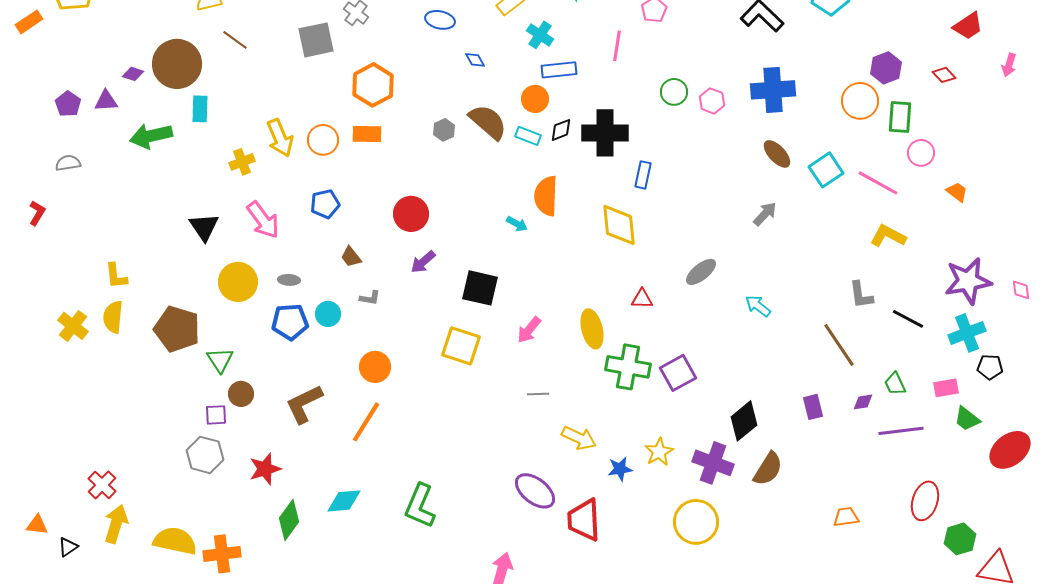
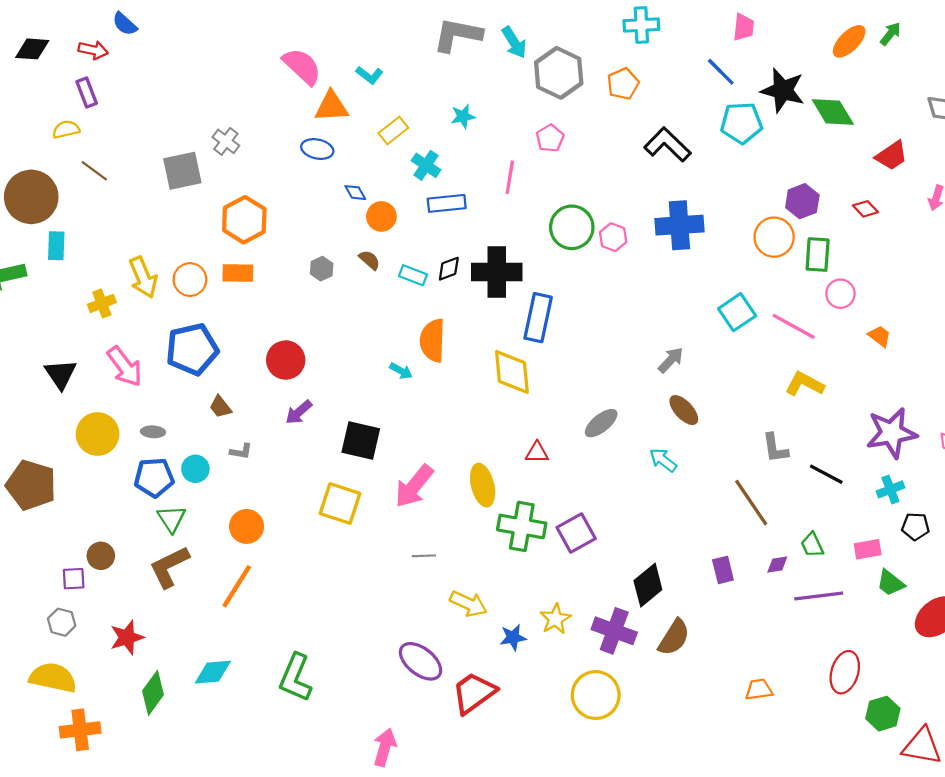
green circle: (674, 92) -> (572, 227), size x1.5
orange circle: (535, 99) -> (381, 216), moved
brown semicircle: (488, 122) -> (369, 260), size x0.5
brown ellipse: (777, 154) -> (684, 410), moved
blue rectangle: (643, 175) -> (538, 318), size x1.6
blue pentagon: (325, 204) -> (192, 349), size x1.6
pink arrow: (529, 330) -> (414, 486), size x1.5
cyan cross: (967, 333) -> (890, 489), size x0.7
green triangle: (220, 360) -> (171, 519), moved
gray hexagon: (205, 455) -> (62, 622), size x0.7
red trapezoid: (584, 520) -> (474, 693), turned 57
yellow semicircle: (175, 541) -> (53, 678), moved

